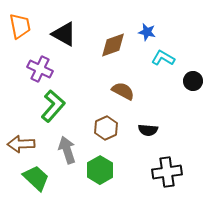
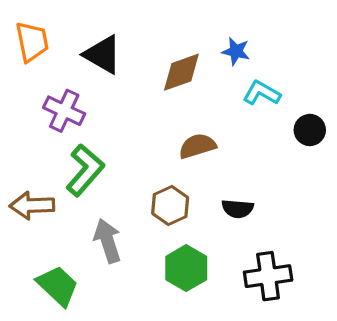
brown semicircle: (123, 91) -> (197, 146), turned -45
brown arrow: (21, 144) -> (32, 205), moved
green hexagon: (100, 170) -> (186, 268), moved

